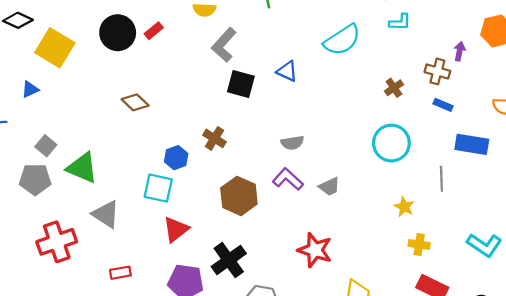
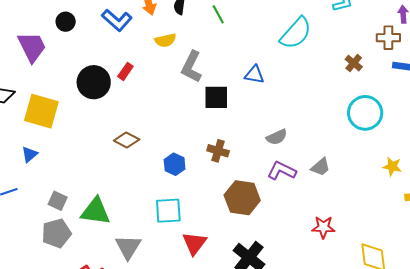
brown cross: (214, 138) -> (218, 151), moved
blue hexagon: (176, 158) -> (175, 164), moved
gray triangle: (106, 214) -> (128, 247), turned 44
red star: (315, 250) -> (323, 227), size x0.7

